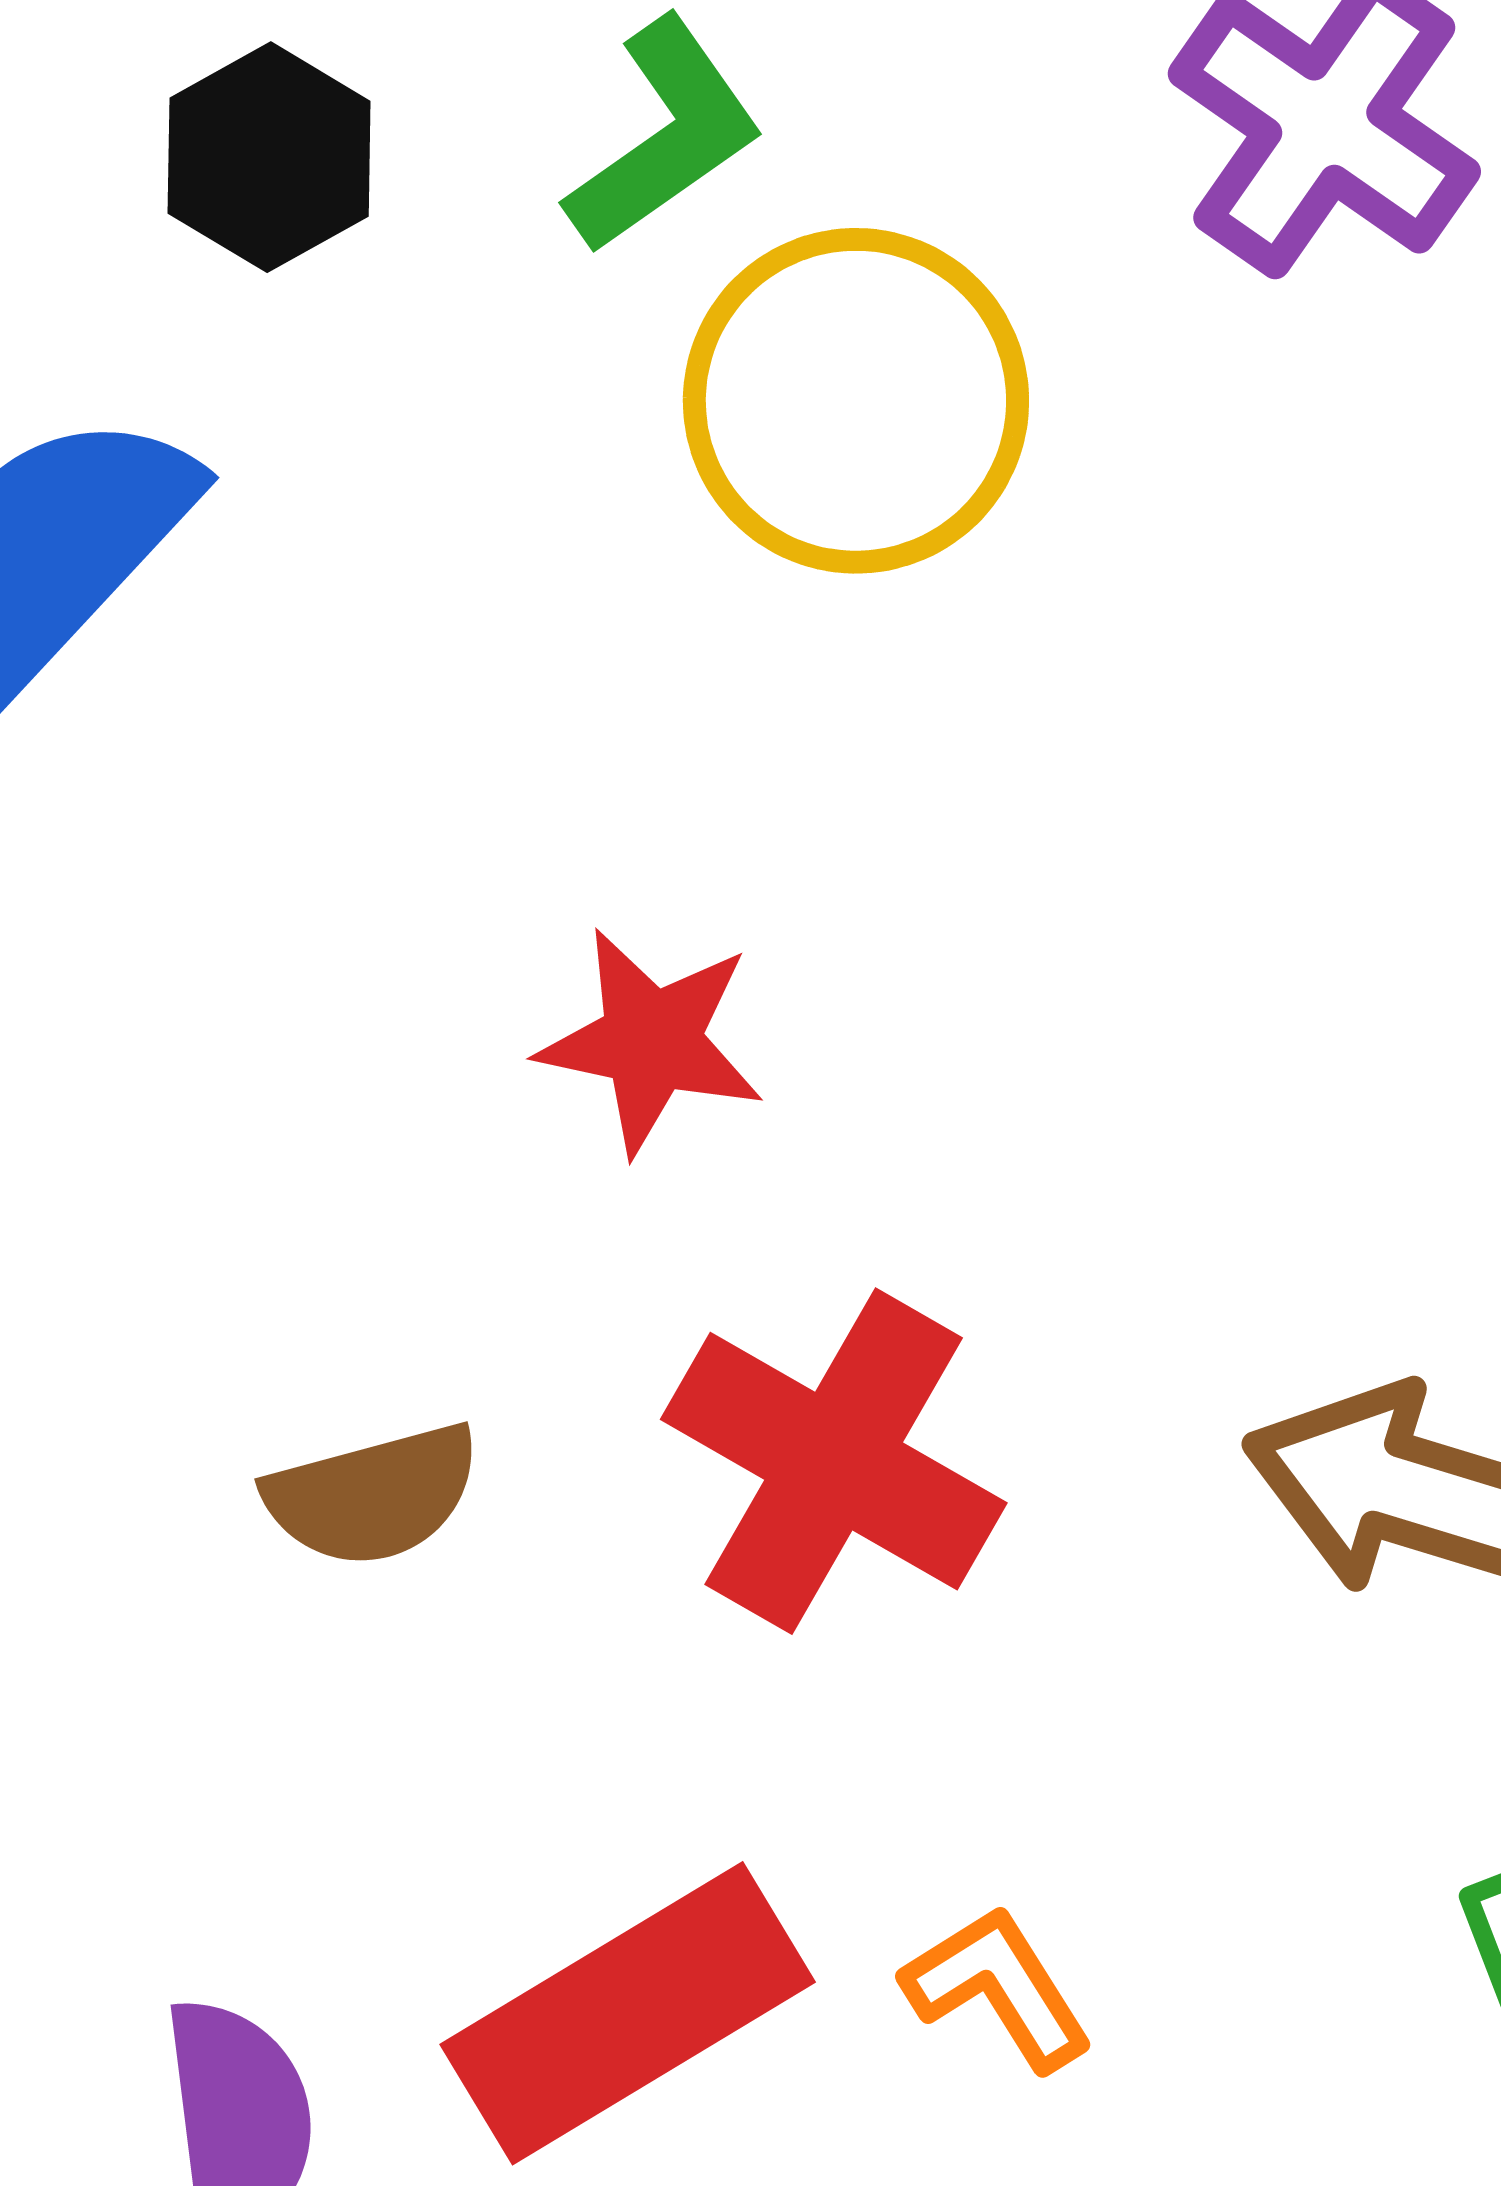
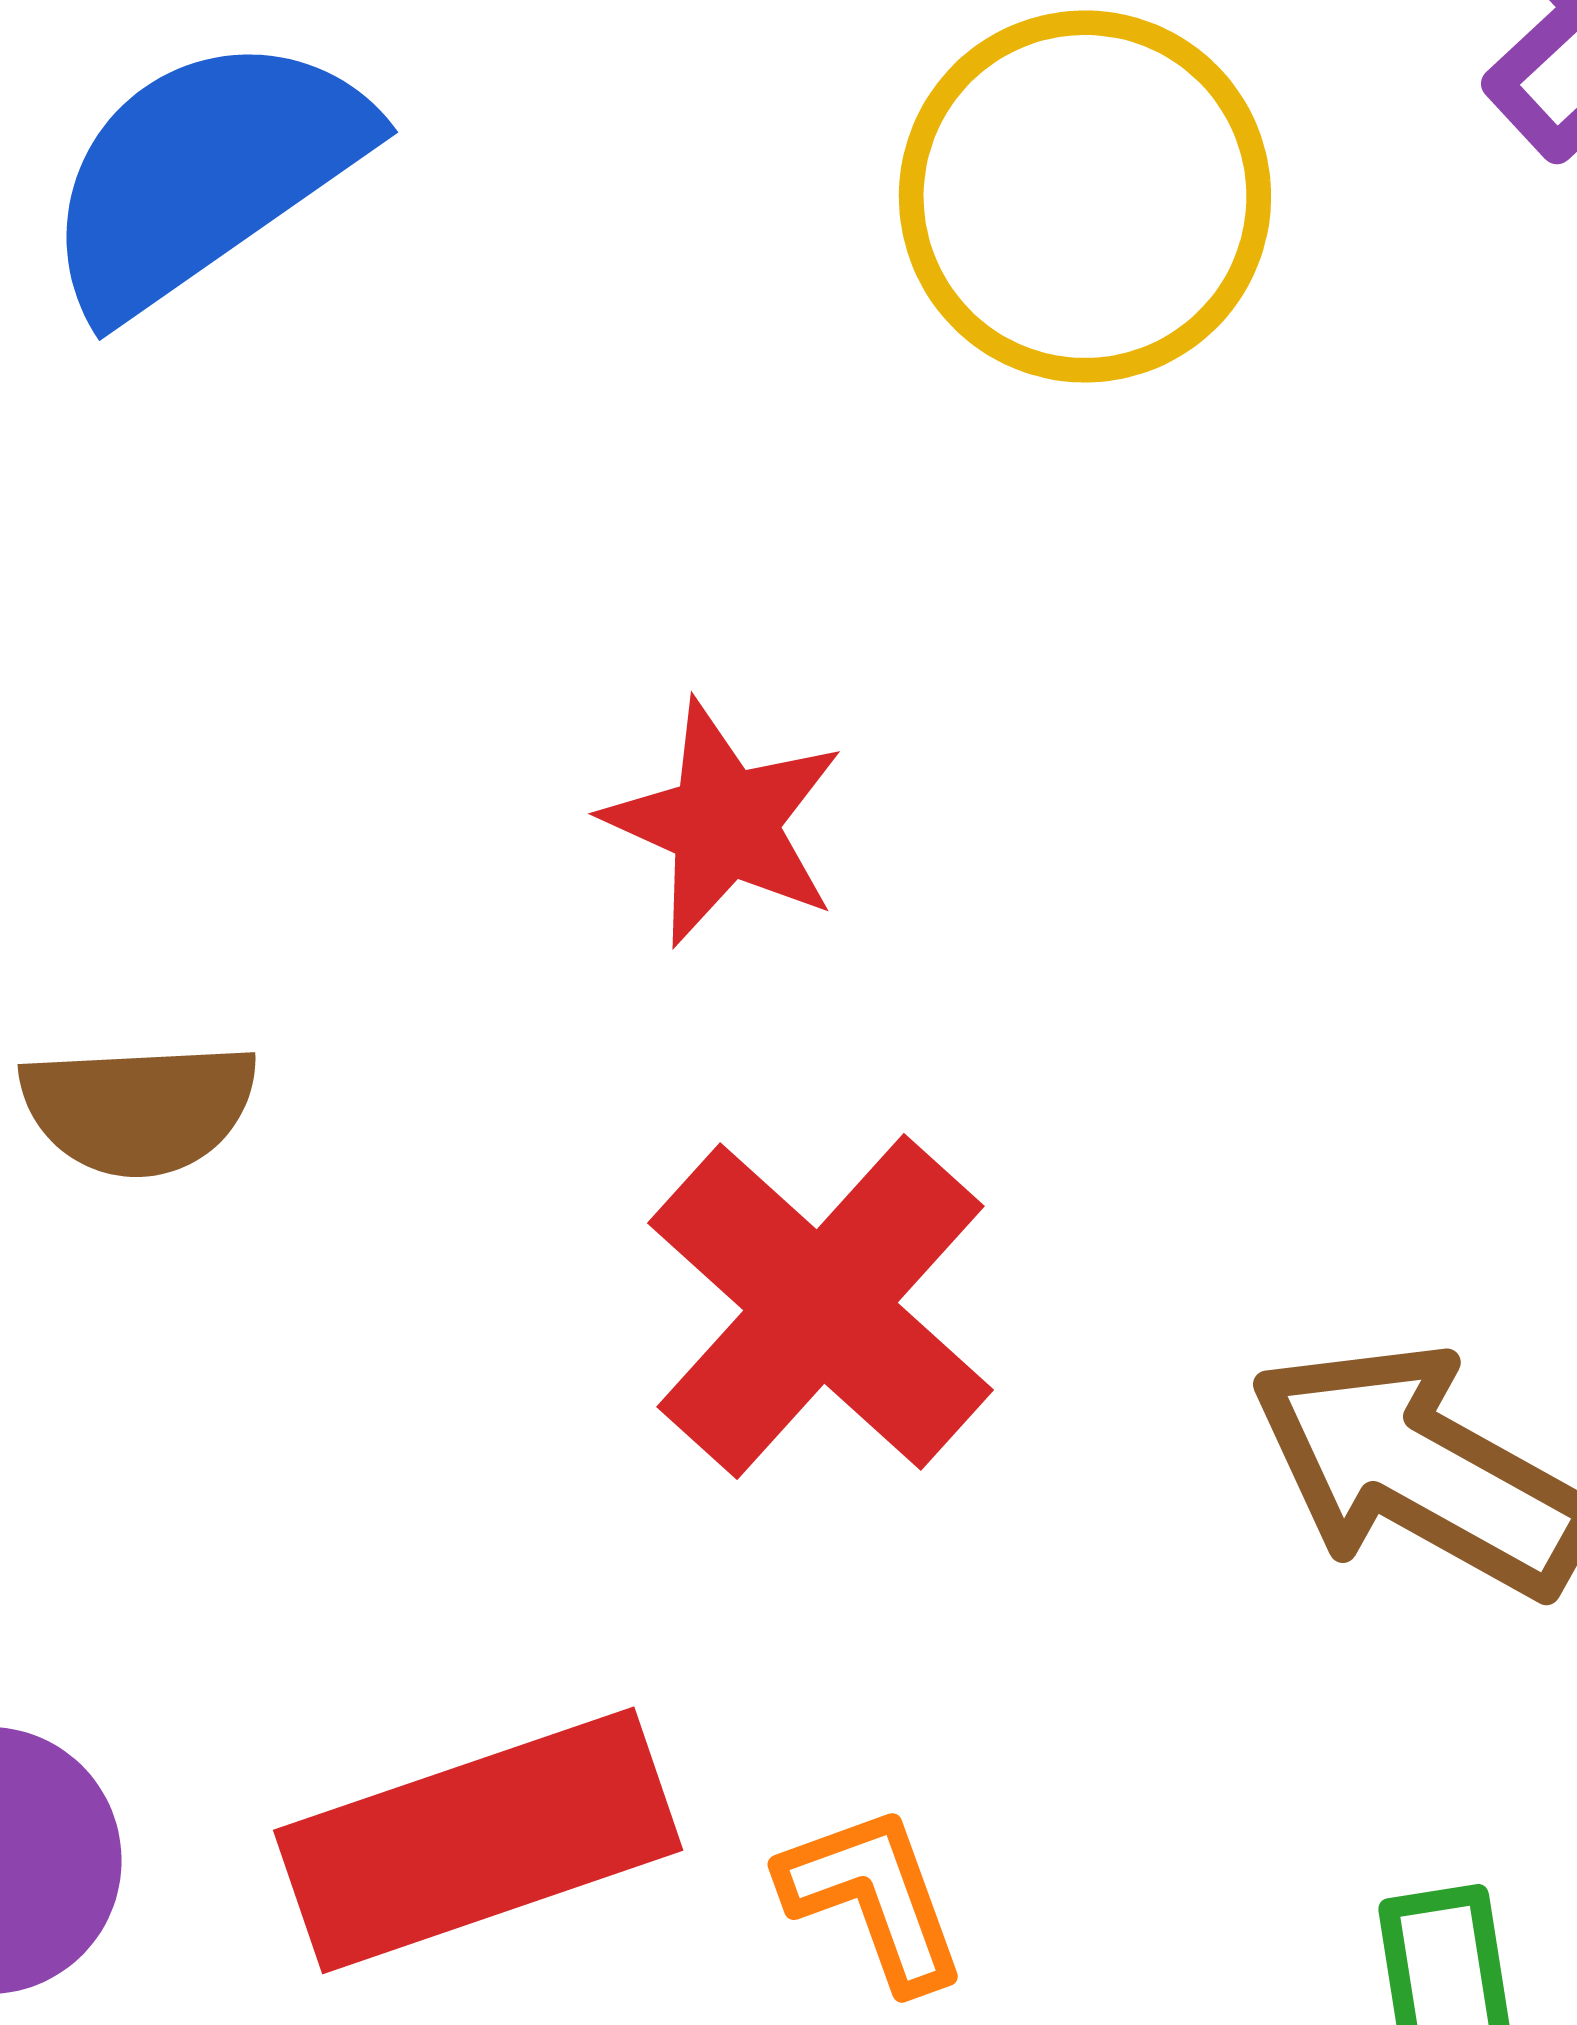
brown semicircle: (373, 1495) -> (139, 1108), moved

